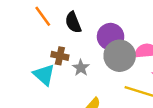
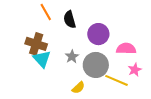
brown cross: (60, 56) -> (36, 44), moved, size x1.5
gray circle: (120, 56) -> (96, 65), moved

